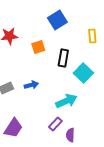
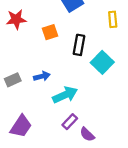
cyan arrow: (66, 101) -> (65, 95), moved
purple semicircle: (70, 135) -> (87, 134), turned -48

